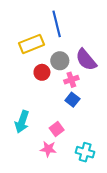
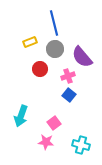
yellow rectangle: (31, 44) -> (30, 42), size x0.6
gray circle: (60, 61) -> (55, 49), moved

